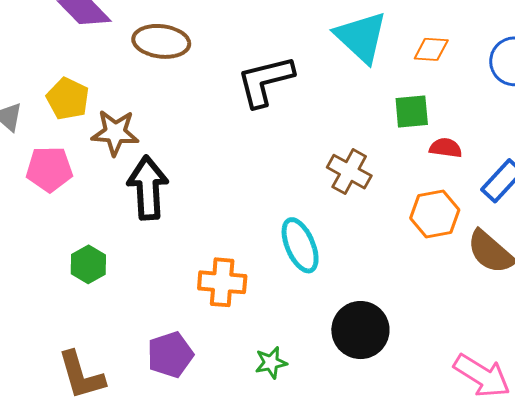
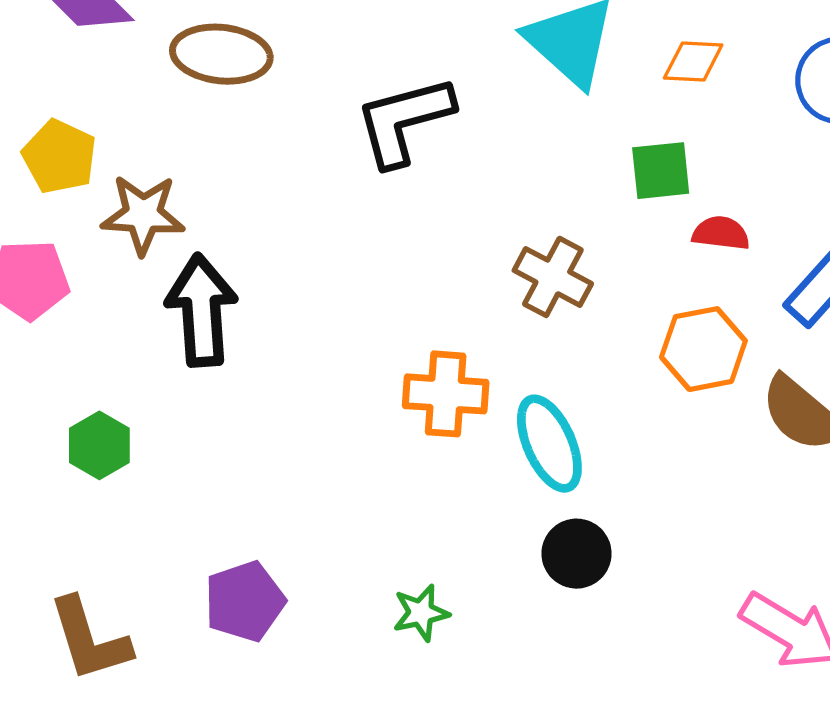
cyan ellipse: (300, 245) -> (549, 444), moved
orange cross: (222, 282) -> (446, 394), moved
black circle: (360, 330) -> (576, 554), size x0.7

